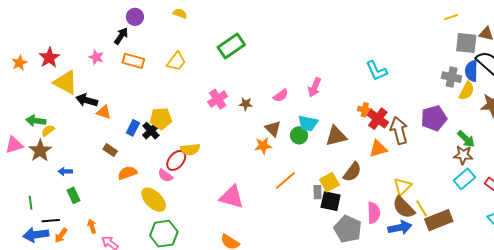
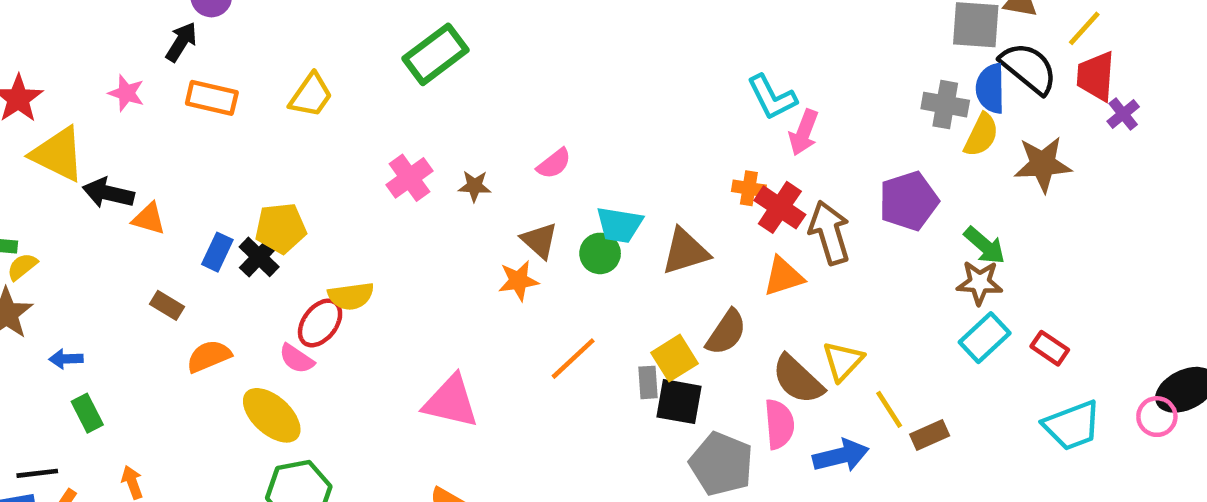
pink arrow: (315, 87) -> (804, 132), moved
brown semicircle: (404, 207) -> (798, 379), moved
brown rectangle: (439, 220) -> (930, 435), size x0.6

